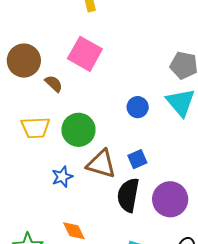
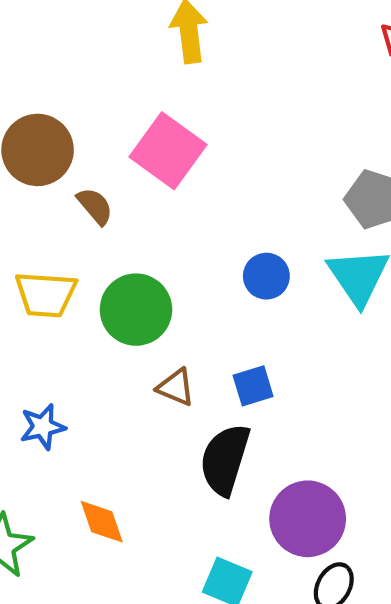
brown triangle: (101, 164) -> (176, 387), size x0.6
blue star: (62, 177) -> (43, 427), moved
purple circle: (170, 199) -> (308, 519), moved

